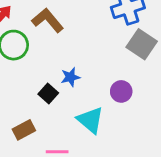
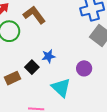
brown rectangle: (24, 130) -> (13, 78), moved

